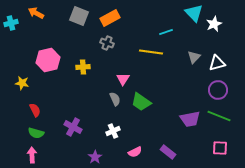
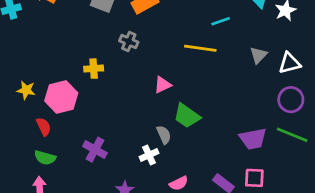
gray cross: (107, 43) -> (129, 42), moved
pink hexagon: (48, 60) -> (61, 97), moved
yellow cross: (83, 67) -> (94, 69), moved
pink triangle: (123, 79) -> (163, 85), turned 32
gray semicircle: (115, 99) -> (164, 135), moved
pink square: (220, 148) -> (254, 178), moved

